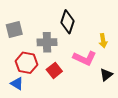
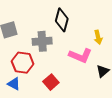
red square: (54, 70) -> (51, 82), moved

